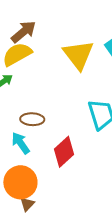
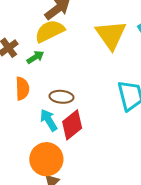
red diamond: (64, 152) -> (72, 125), moved

